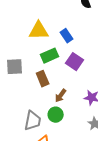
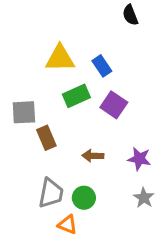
brown rectangle: (43, 79) -> (46, 138), moved
brown arrow: (61, 96) -> (93, 156), turned 56
green circle: (56, 115) -> (84, 198), moved

